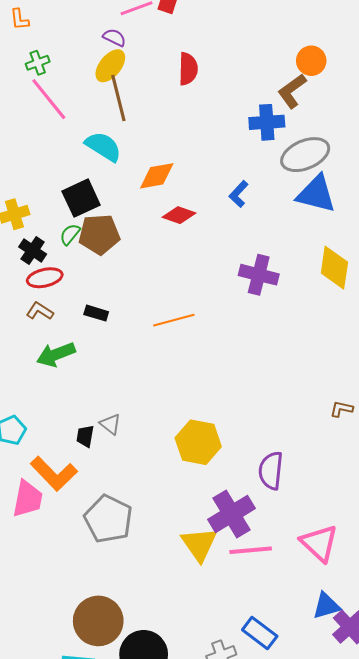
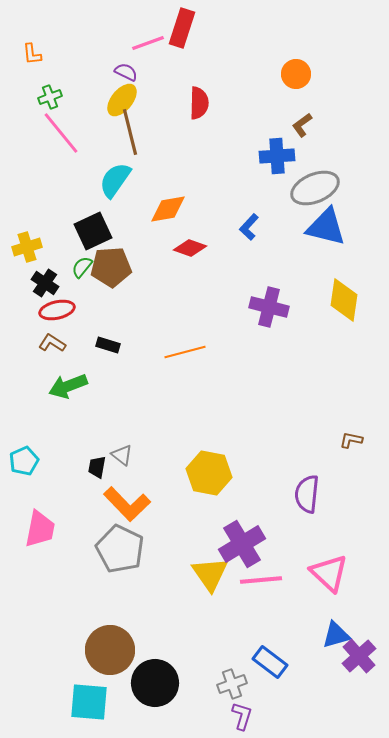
orange circle: (311, 61) -> (296, 74), moved
brown L-shape: (292, 91) -> (302, 125), size x0.7
cyan semicircle: (103, 147) -> (115, 180), turned -87
purple semicircle: (271, 471) -> (307, 494), moved
orange L-shape: (54, 474) -> (127, 504), moved

